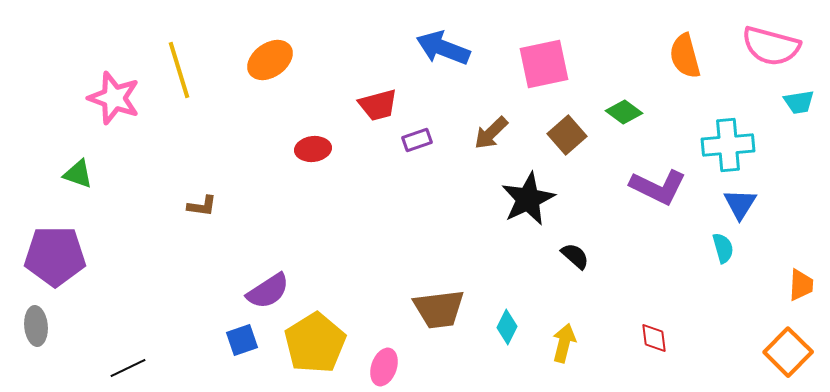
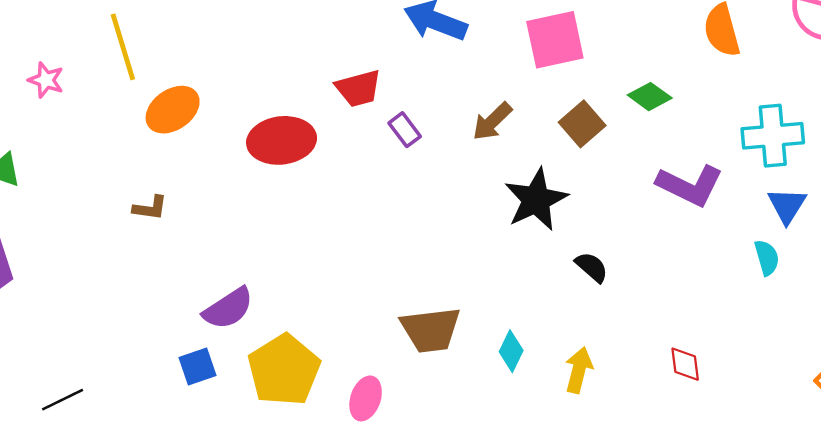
orange ellipse: (270, 60) -> (173, 110), moved
pink star: (114, 98) -> (46, 80), size x0.6
purple rectangle: (417, 140) -> (405, 130), turned 72
red ellipse: (313, 149) -> (282, 140), size x1.6

